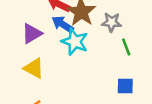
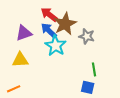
green line: (126, 47) -> (94, 69), moved
yellow triangle: (34, 68) -> (20, 60), turned -42

